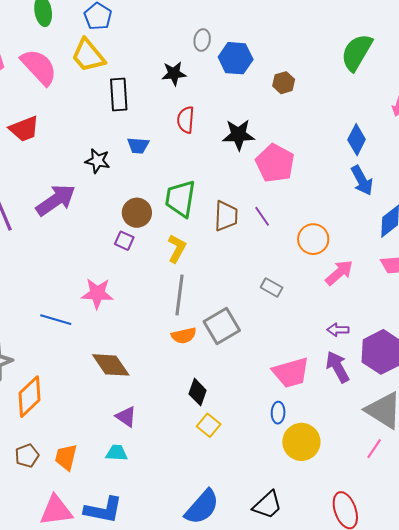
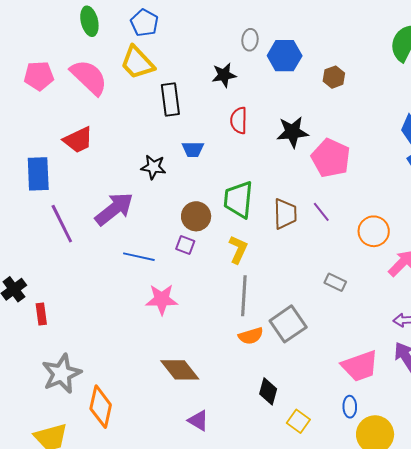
blue line: (56, 320) -> (139, 257), moved
orange diamond: (29, 397) -> (101, 407), turned -30
yellow square: (209, 425) -> (298, 421), moved

